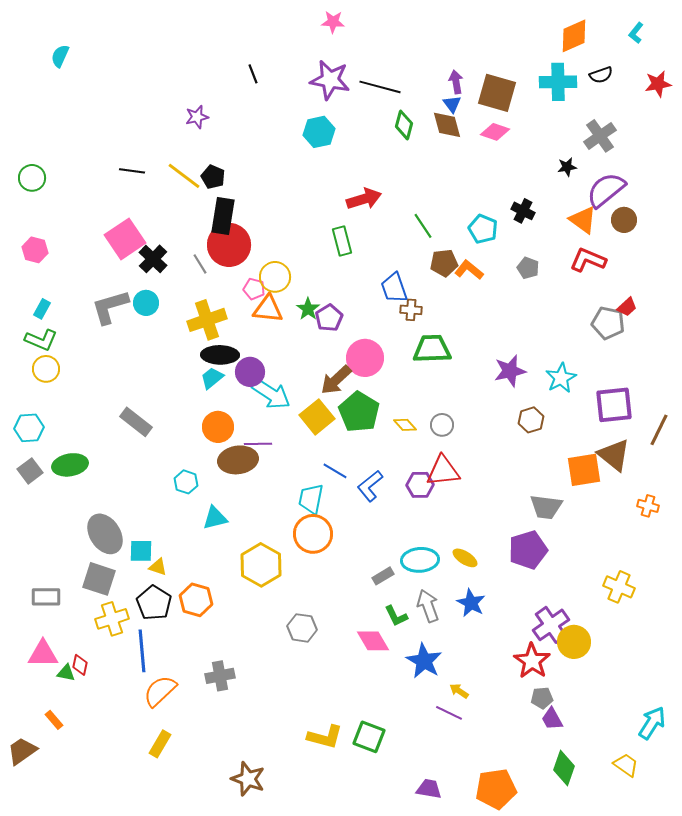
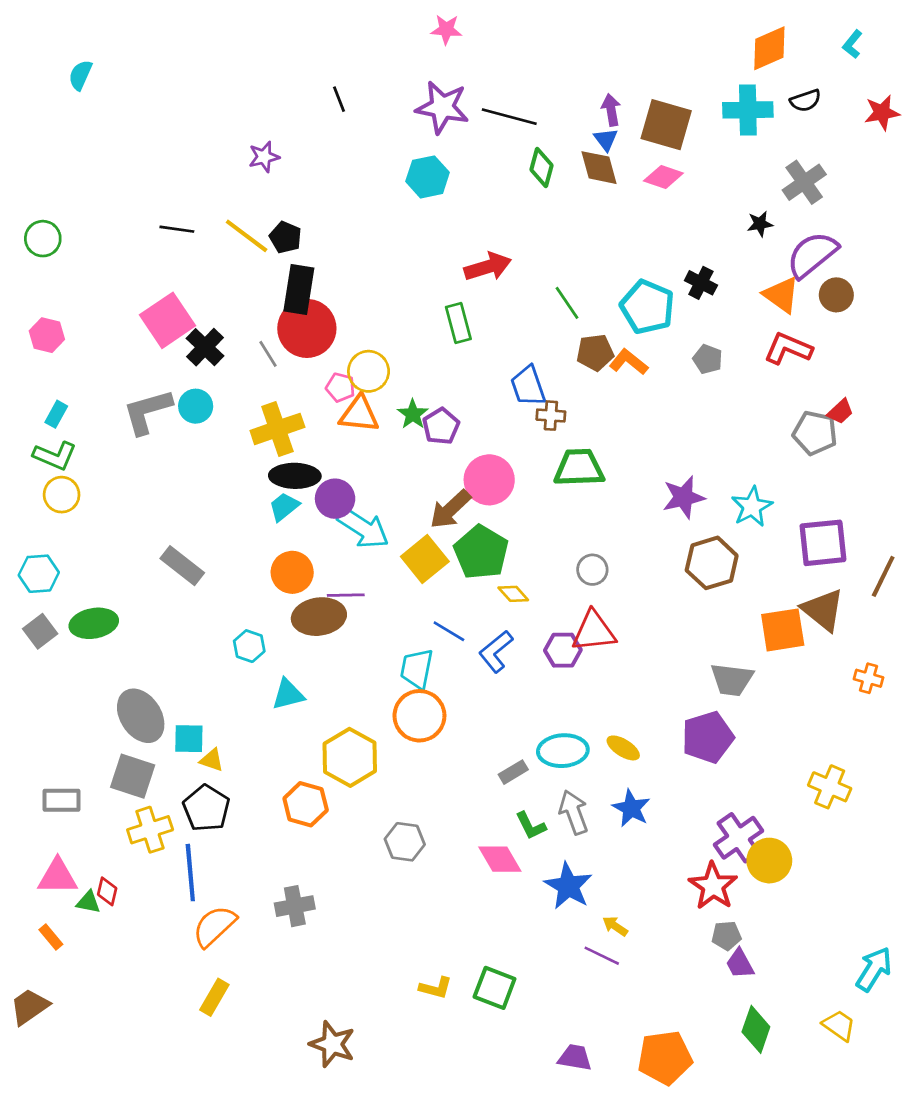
cyan pentagon: (483, 229) -> (647, 307), size x1.4
brown hexagon: (531, 420) -> (712, 563), size x1.5
yellow diamond: (405, 425) -> (513, 594), moved
orange hexagon: (196, 600) -> (306, 804), moved
orange rectangle: (54, 720) -> (51, 937), moved
yellow L-shape: (325, 737) -> (436, 988), size x0.7

